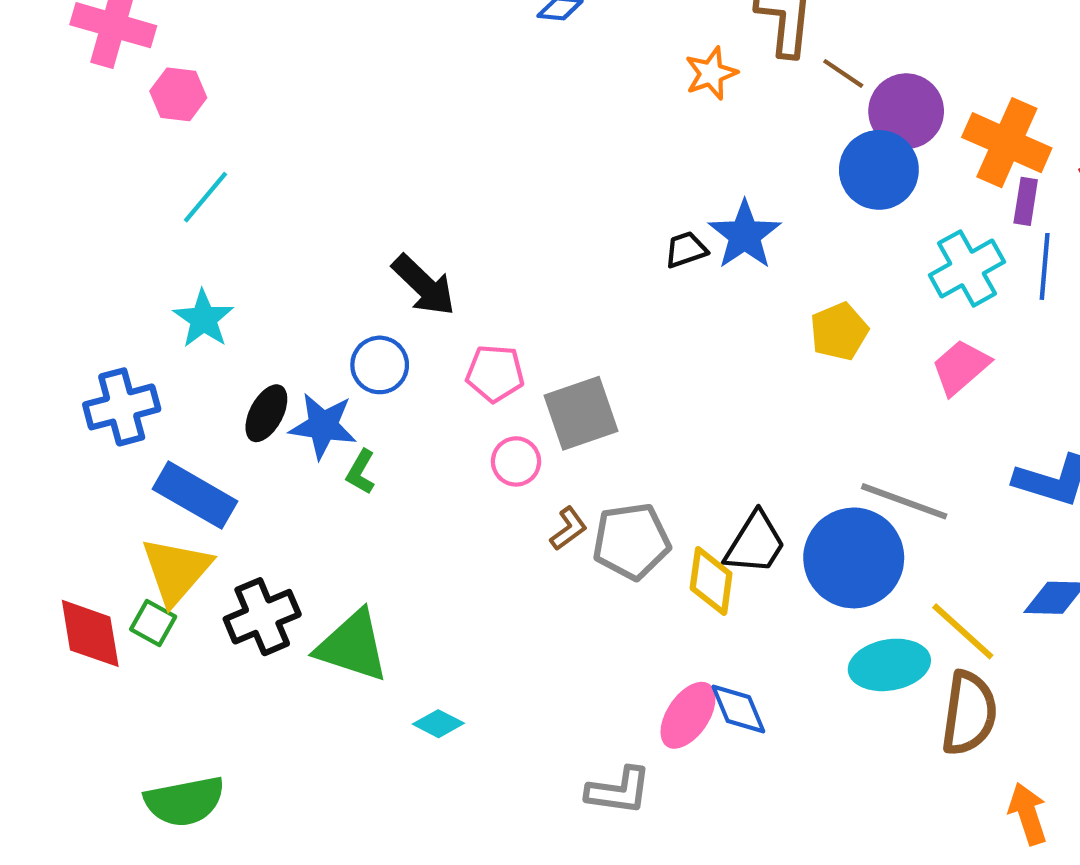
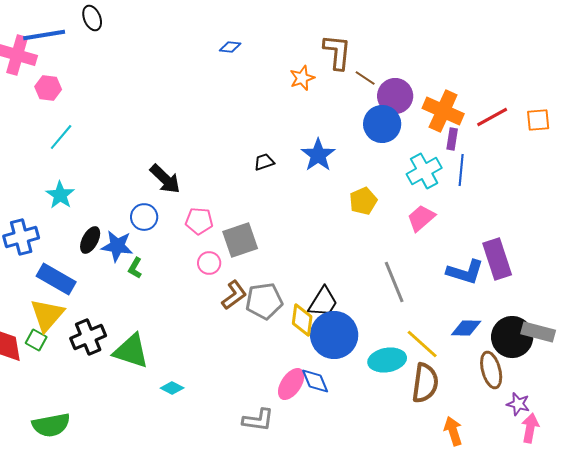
black trapezoid: (686, 250) -> (264, 162), moved
gray line: (904, 501) -> (394, 282), turned 48
brown L-shape: (568, 529) -> (234, 295), size x1.4
blue circle: (854, 558) -> (334, 335), moved

